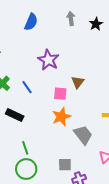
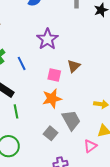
green line: (25, 148) -> (16, 111), moved
gray square: (65, 165) -> (51, 133), moved, turned 32

